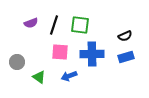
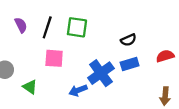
purple semicircle: (31, 23) -> (21, 25), turned -96
blue cross: (92, 54) -> (101, 73), moved, turned -35
blue arrow: (69, 76) -> (78, 90), moved

